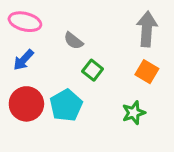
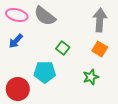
gray semicircle: (73, 41) -> (45, 16), moved, size x1.6
red circle: (26, 104) -> (18, 89), moved
cyan pentagon: (66, 105) -> (45, 72), turned 30

